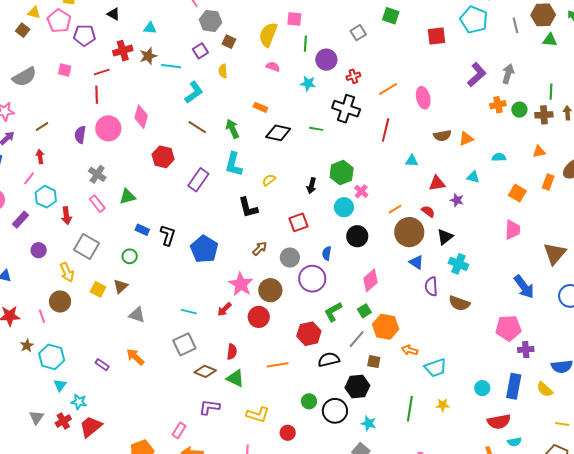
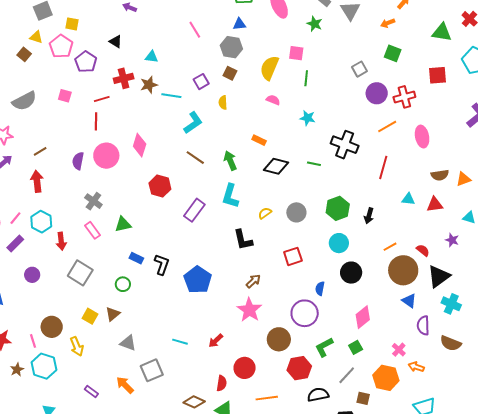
gray hexagon: (210, 21) -> (231, 47), moved
purple pentagon: (84, 35) -> (86, 62), turned 30
purple circle: (326, 60) -> (377, 93), moved
red cross: (353, 76) -> (404, 97), moved, size x1.5
red arrow: (40, 157) -> (37, 181), size x1.5
pink line: (29, 178) -> (15, 218), moved
red triangle: (437, 183) -> (435, 205), moved
black arrow: (312, 186) -> (369, 216), moved
pink cross: (361, 191) -> (399, 350), moved
black triangle: (445, 237) -> (439, 276), size x1.4
gray circle: (290, 258) -> (296, 212), moved
yellow arrow: (67, 272) -> (77, 346), moved
pink star: (241, 284) -> (249, 310), moved
brown circle: (270, 290) -> (279, 339), moved
red circle: (259, 317) -> (245, 368), moved
orange hexagon: (386, 327) -> (386, 378), moved
gray square: (184, 344) -> (152, 370), moved
orange arrow: (410, 350) -> (416, 367), moved
cyan hexagon: (52, 357) -> (44, 366), moved

